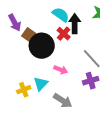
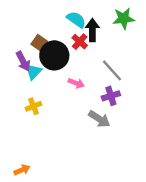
purple arrow: (15, 23) -> (23, 61), moved
cyan triangle: (41, 84) -> (33, 72), moved
gray arrow: (63, 101) -> (99, 119), moved

